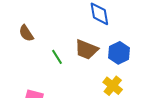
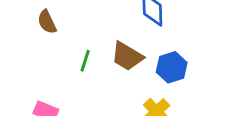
green line: (57, 57) -> (85, 61), turned 42

